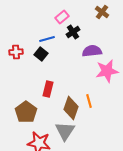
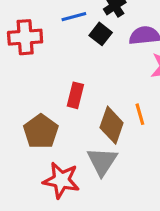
red cross: (16, 52) -> (25, 37), size x1.5
black square: (41, 54) -> (101, 34), moved

